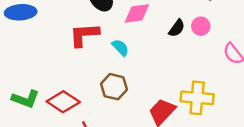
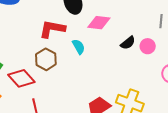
brown hexagon: (114, 87) -> (46, 59), moved

